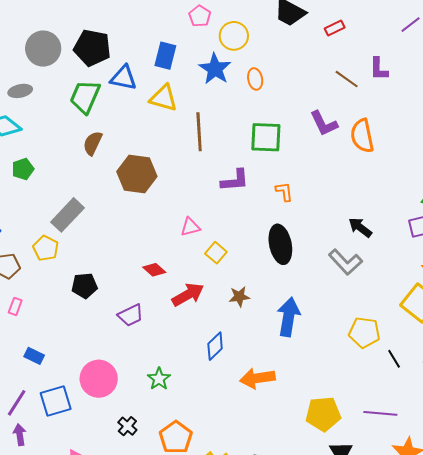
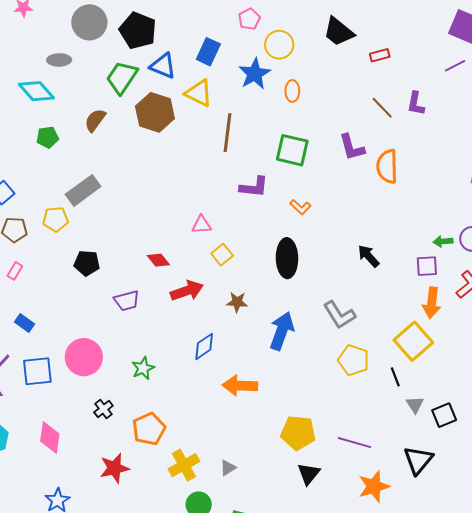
brown semicircle: (93, 143) -> (95, 120), moved
brown hexagon: (137, 174) -> (155, 112), moved
orange L-shape: (284, 192) -> (300, 207), turned 130
yellow pentagon: (46, 248) -> (55, 219), turned 30
gray L-shape: (345, 262) -> (339, 315), moved
black line: (394, 359) -> (395, 377), moved

